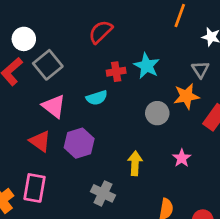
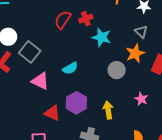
red cross: (116, 72) -> (86, 19), moved
red triangle: (40, 141) -> (52, 113), moved
purple hexagon: (79, 143) -> (76, 103), moved

